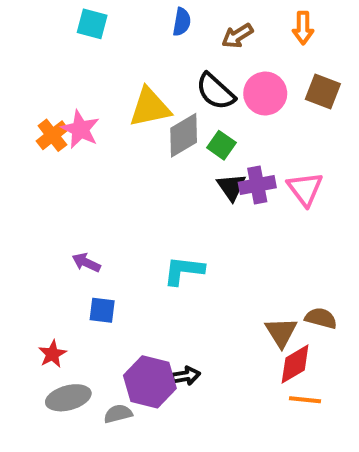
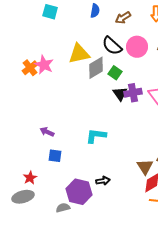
black arrow: (186, 376) -> (103, 181), moved
gray ellipse: (68, 398) -> (23, 197), moved

